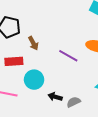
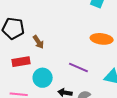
purple line: (68, 56) -> (78, 68), moved

